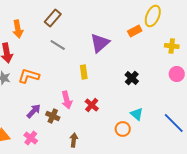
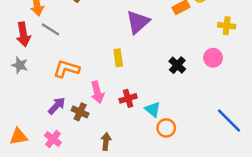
gray line: (58, 45) -> (50, 29), moved
pink circle: (177, 74) -> (213, 58), moved
orange L-shape: (29, 76) -> (66, 69), moved
red cross: (92, 105) -> (128, 98), turned 32
cyan triangle: (137, 114) -> (153, 109), moved

